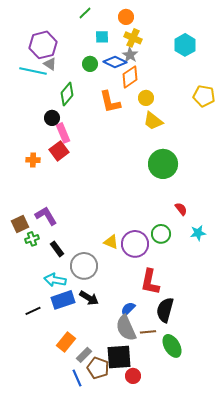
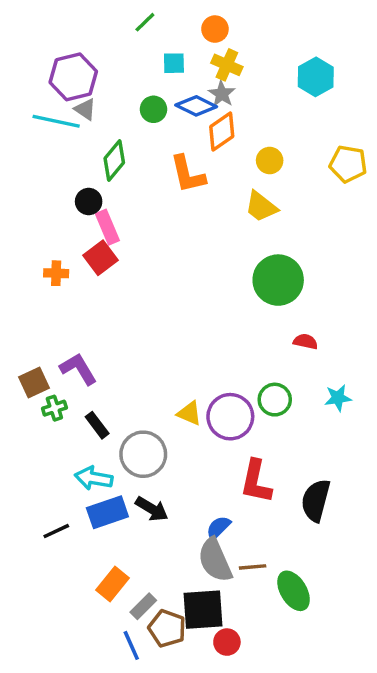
yellow circle: (146, 98) -> (270, 161), moved
red semicircle: (181, 209) -> (305, 342), moved, turned -40
black semicircle: (165, 310) -> (316, 500), moved

